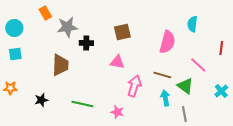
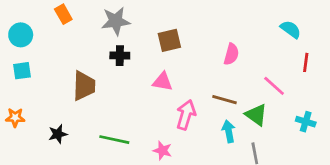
cyan semicircle: (192, 24) -> (291, 29), moved, turned 119
gray star: (67, 27) -> (116, 21), moved
pink semicircle: (167, 42) -> (231, 54), size x0.7
cyan cross: (221, 91) -> (306, 122), turned -32

